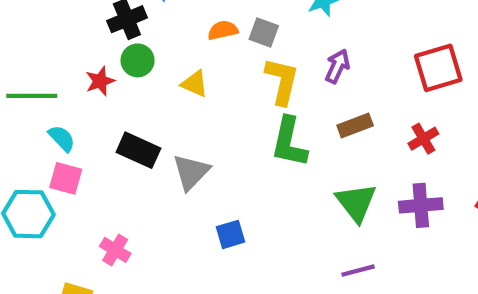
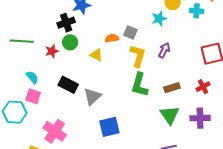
orange semicircle: (223, 30) -> (112, 38), moved
green line: (32, 96) -> (22, 41), moved
brown rectangle: (355, 126) -> (172, 88), moved
blue square: (231, 234) -> (109, 127), size x1.5
pink cross: (115, 250) -> (55, 131), size x1.6

